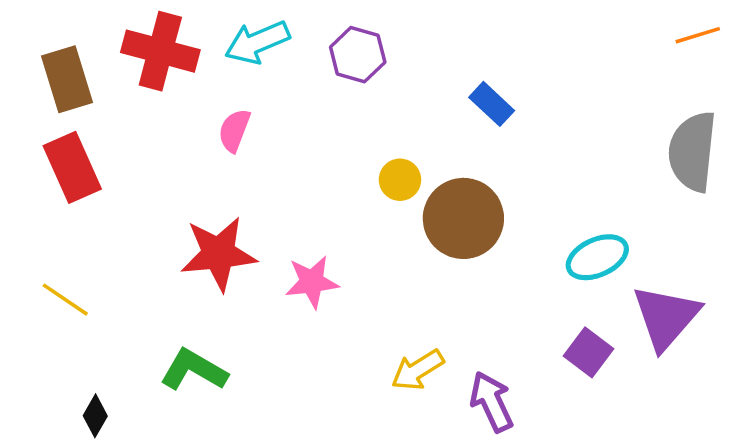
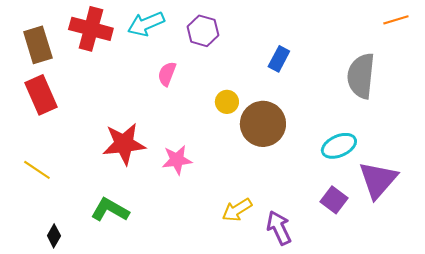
blue rectangle: (492, 104) -> (279, 59), turned 75
pink semicircle: (234, 130) -> (167, 74), moved
gray semicircle: (692, 152) -> (361, 76), moved

